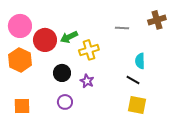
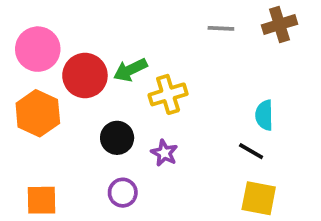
brown cross: (157, 20) -> (279, 25), moved
gray line: (122, 28) -> (221, 28), moved

